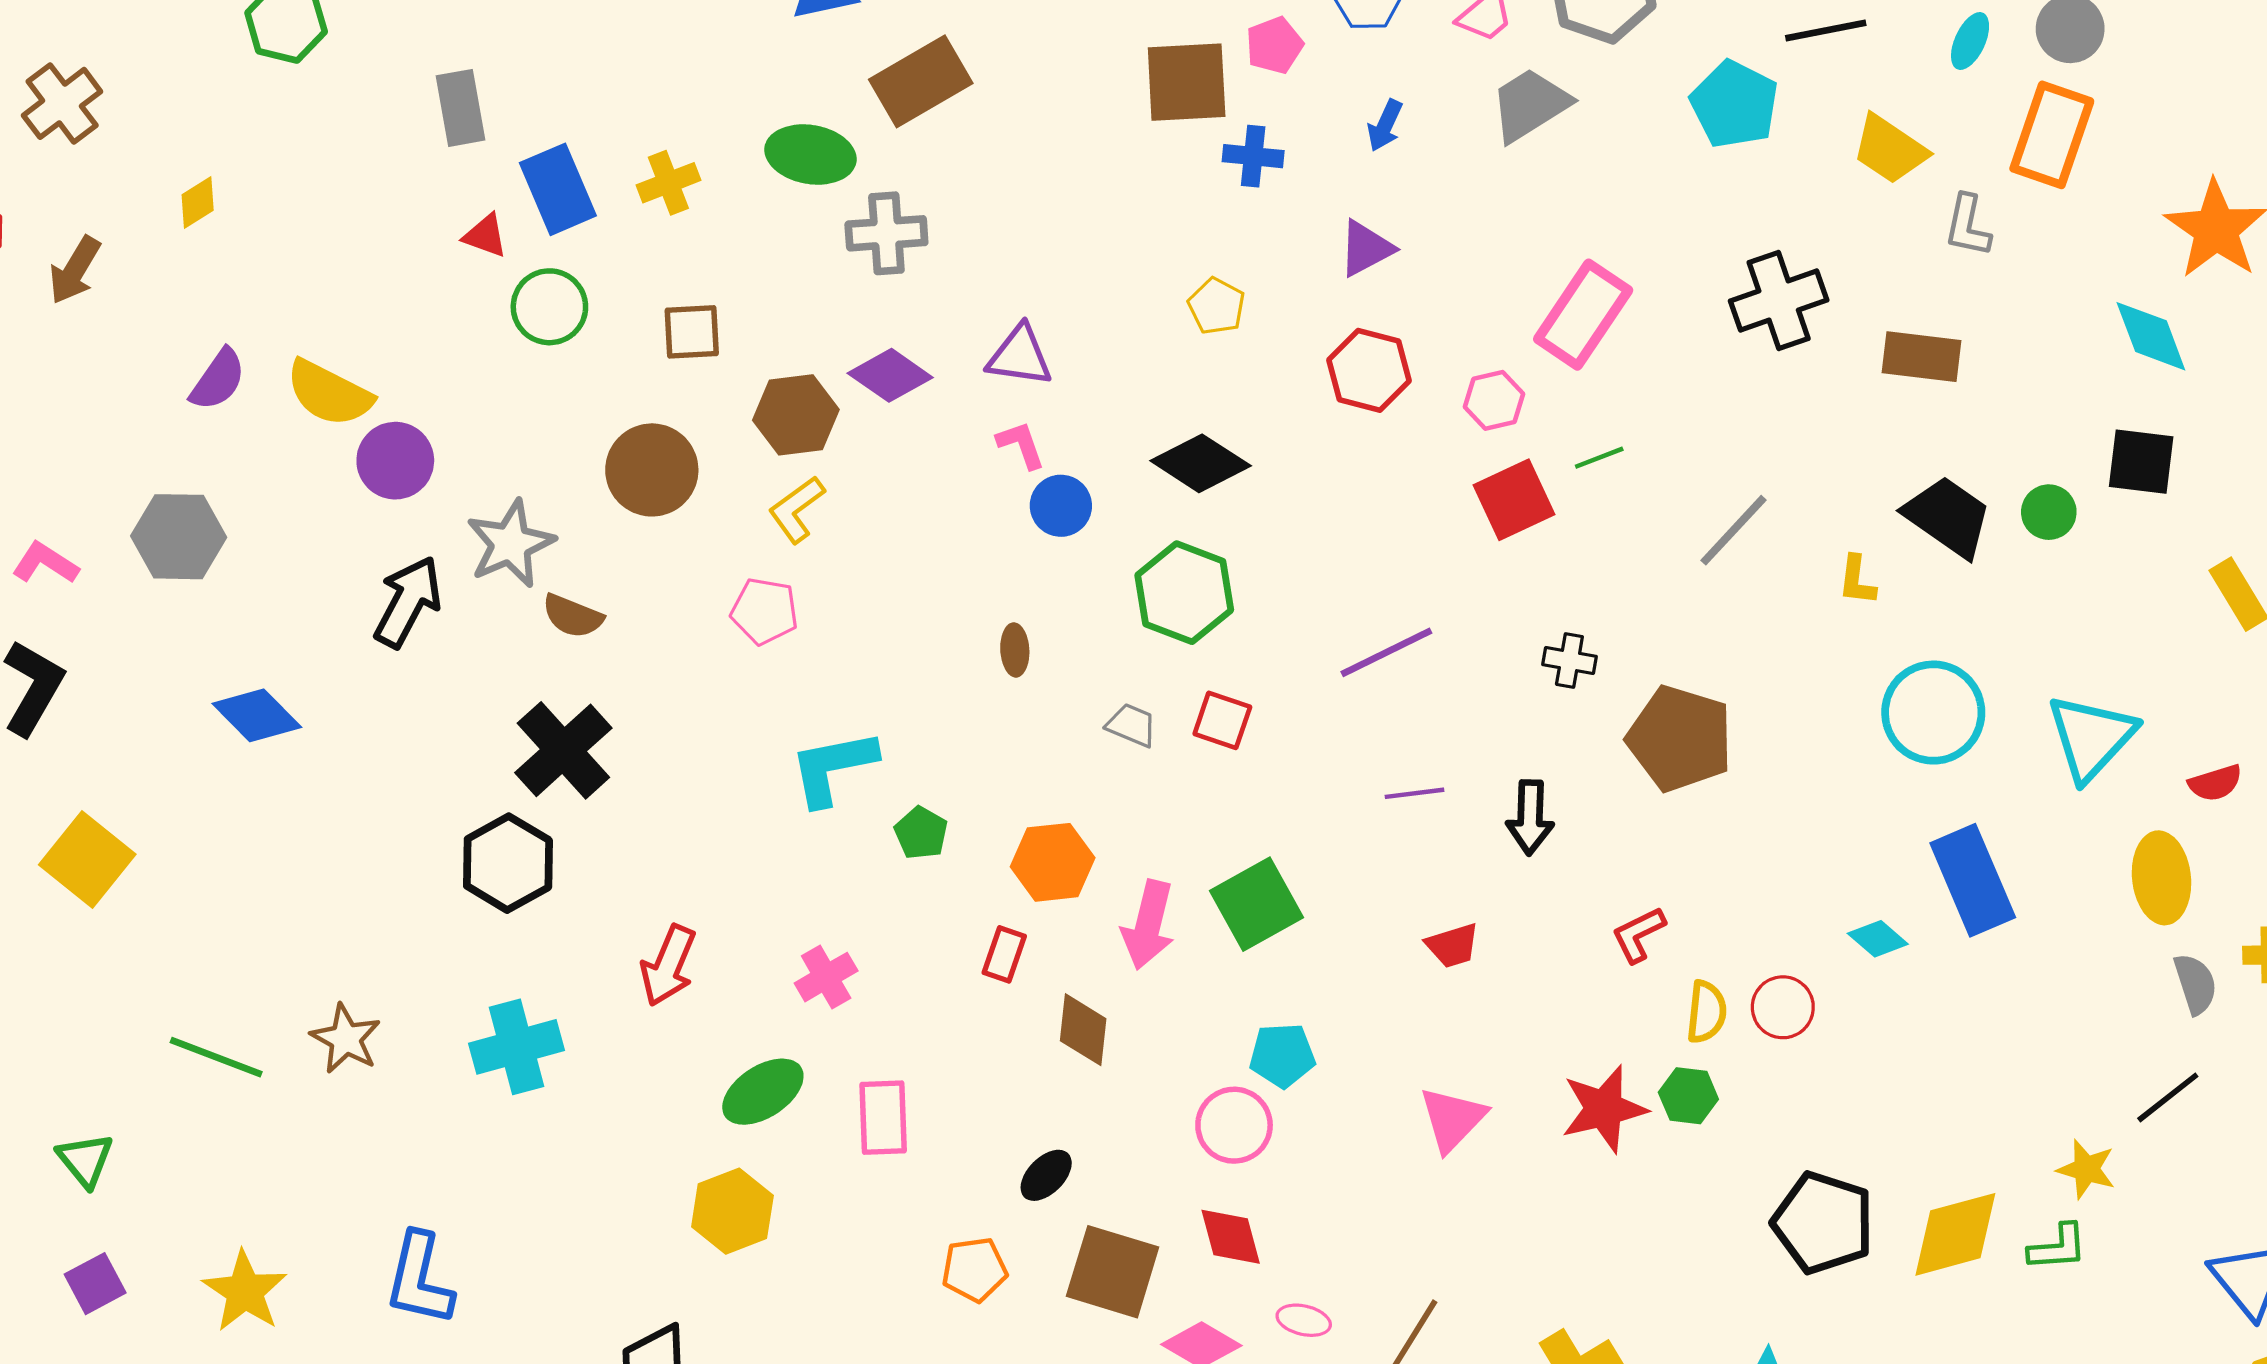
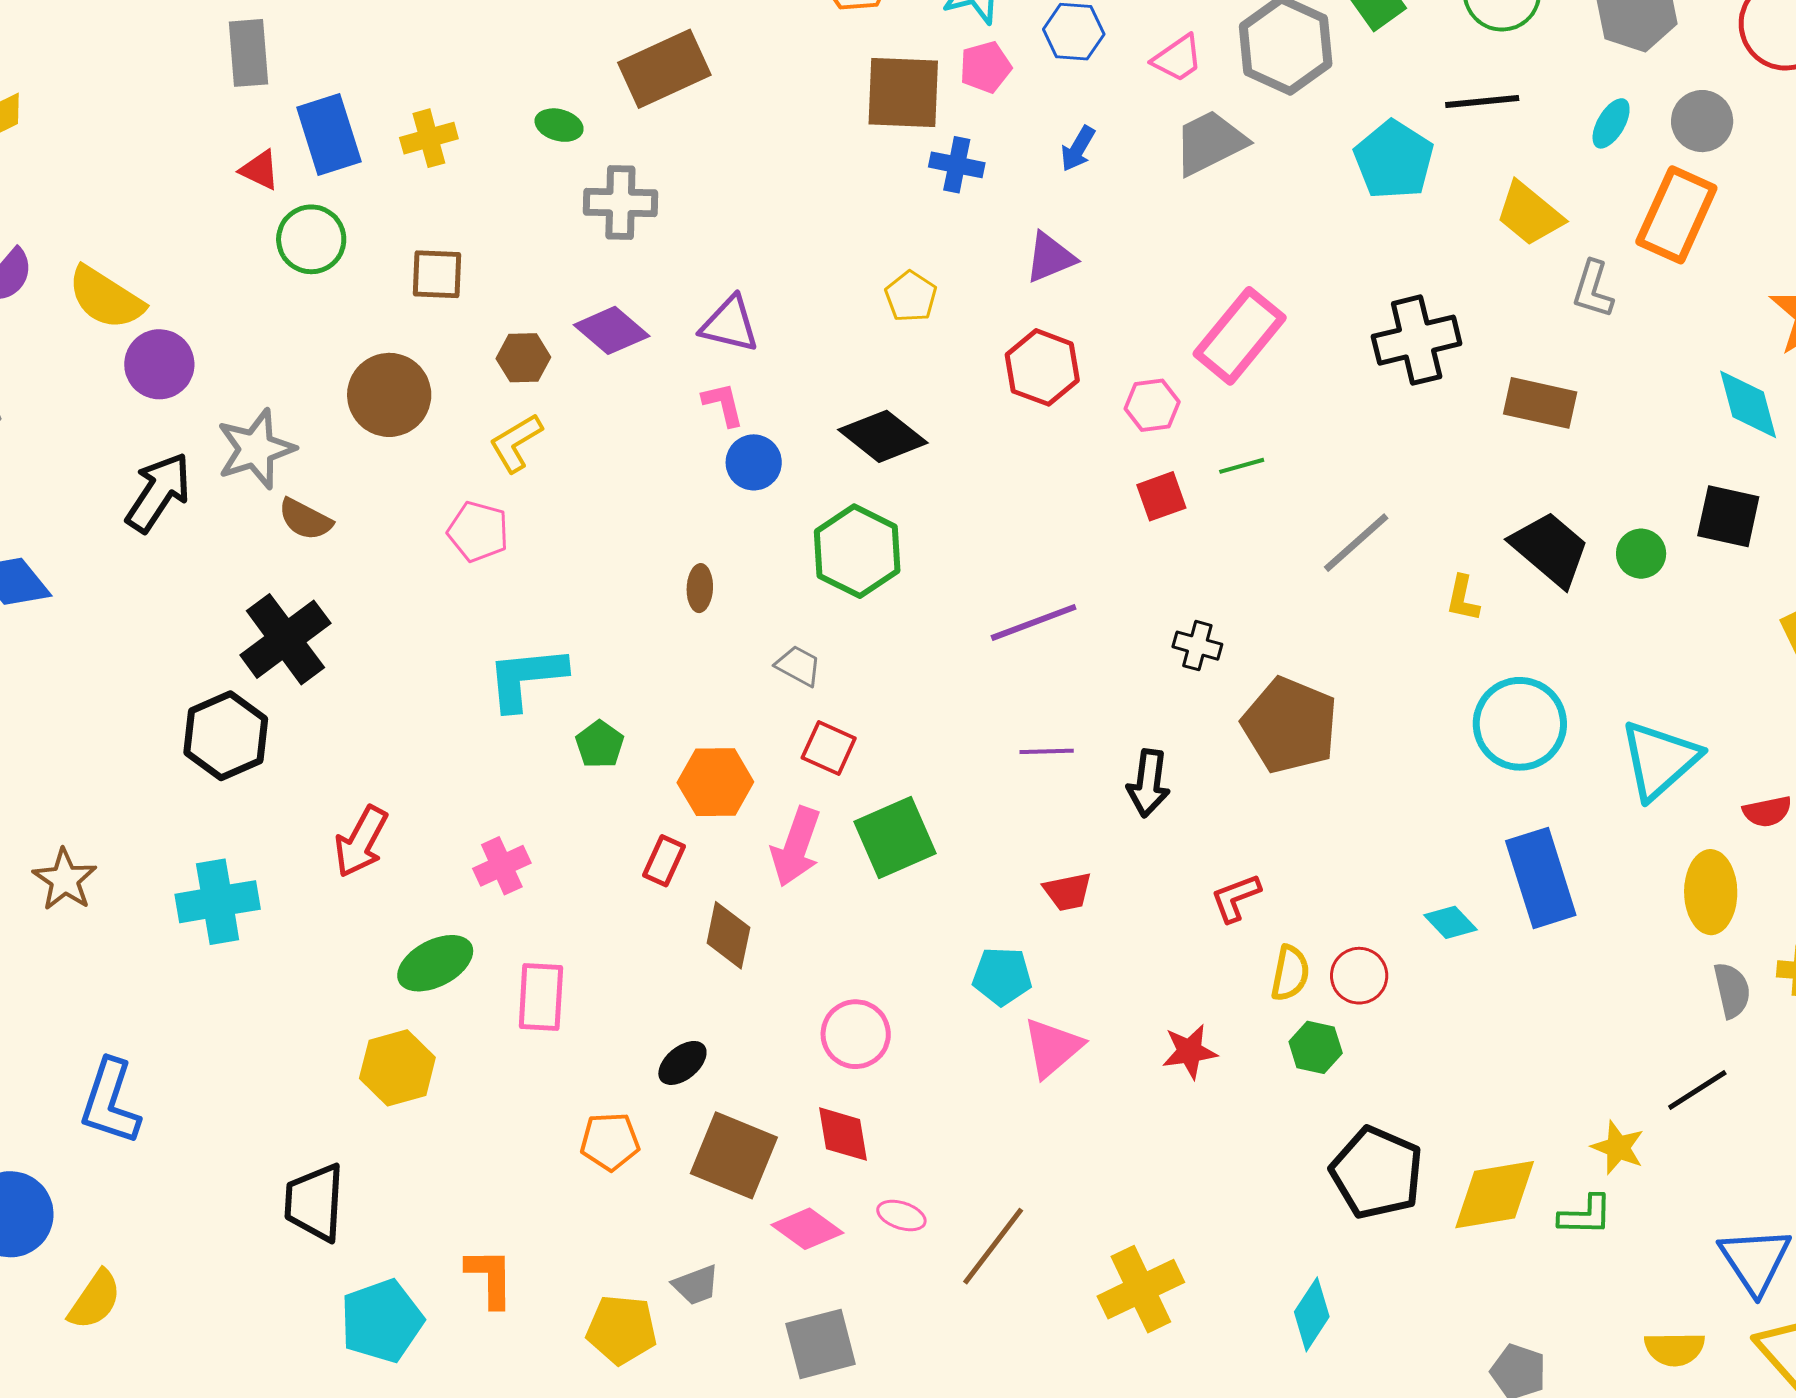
green ellipse: (810, 154) -> (559, 125), size x0.6
brown hexagon: (796, 415) -> (523, 358), size x0.7
red square: (1514, 500) -> (1161, 496), size x0.7
red square: (1222, 720) -> (829, 748), moved
cyan pentagon: (1282, 1055) -> (1002, 976), moved
green hexagon: (1688, 1096) -> (1316, 1047), moved
red star: (1604, 1109) -> (1190, 1051), size x0.7

